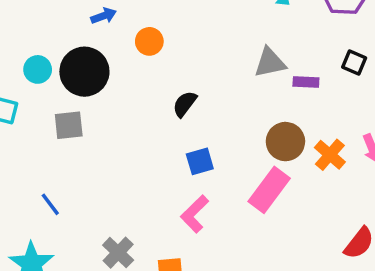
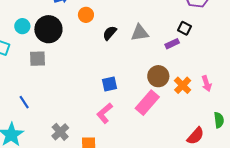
gray triangle: (270, 63) -> (140, 33), moved
black square: (354, 63) -> (185, 28), moved
purple rectangle: (306, 82) -> (172, 44), turned -32
black semicircle: (185, 104) -> (110, 33), moved

